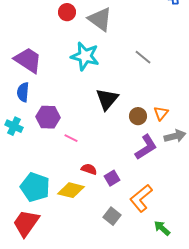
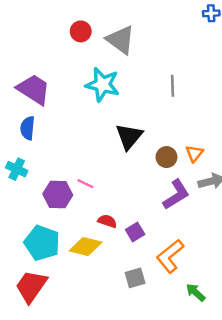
gray line: (143, 57) -> (173, 86), turned 48
purple hexagon: (48, 117) -> (58, 195), moved
gray square: (112, 216) -> (135, 278), turned 36

